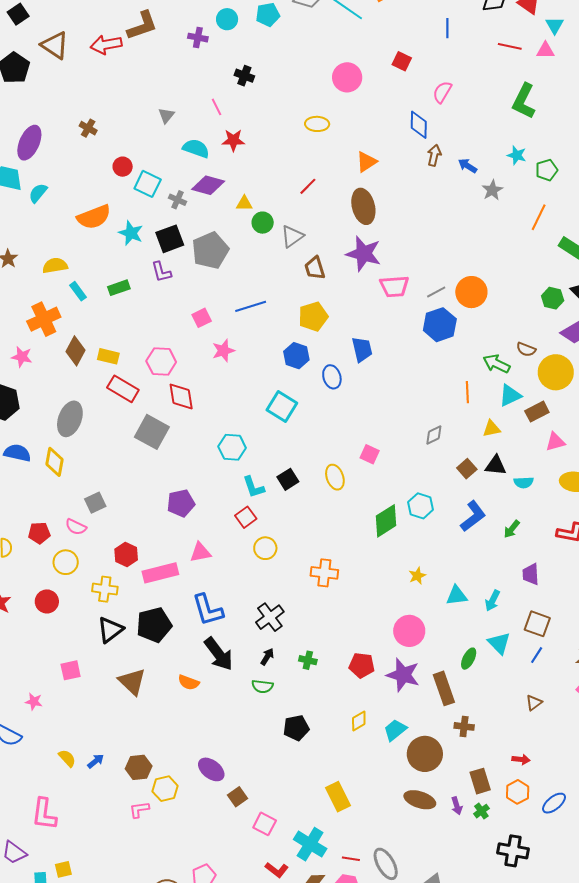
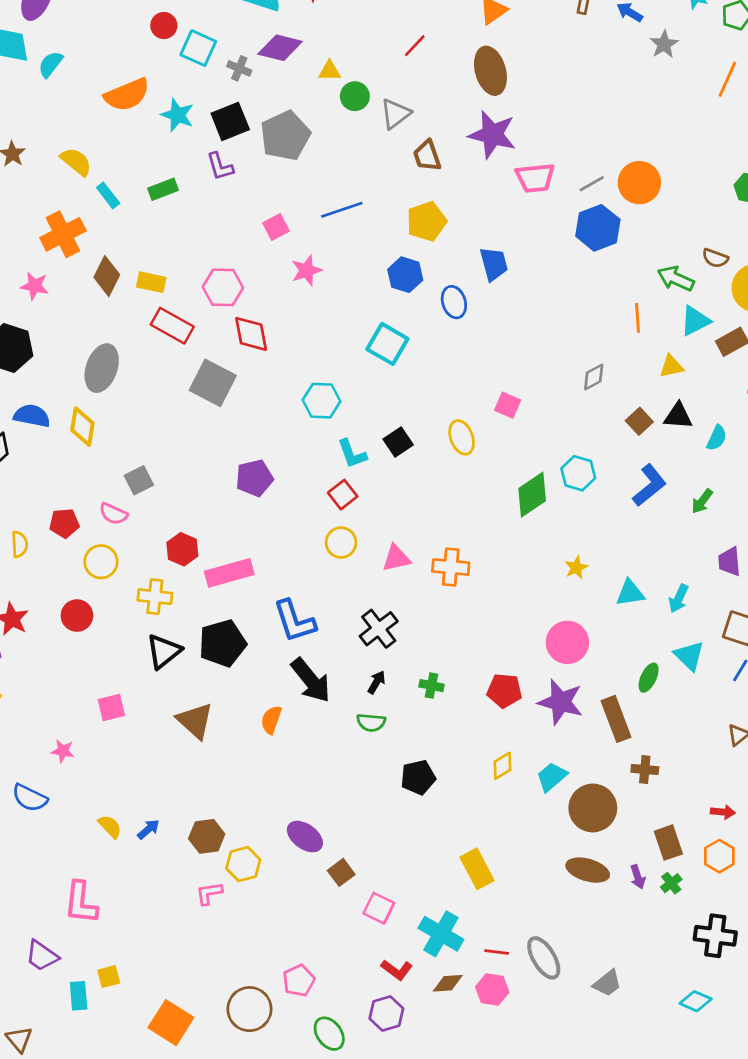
yellow semicircle: (55, 266) -> (76, 162), turned 50
cyan semicircle: (524, 482) -> (717, 438), turned -60
yellow circle: (265, 548) -> (341, 543), moved
pink triangle: (200, 552) -> (396, 558), moved
orange semicircle: (189, 682) -> (271, 720), turned 90

